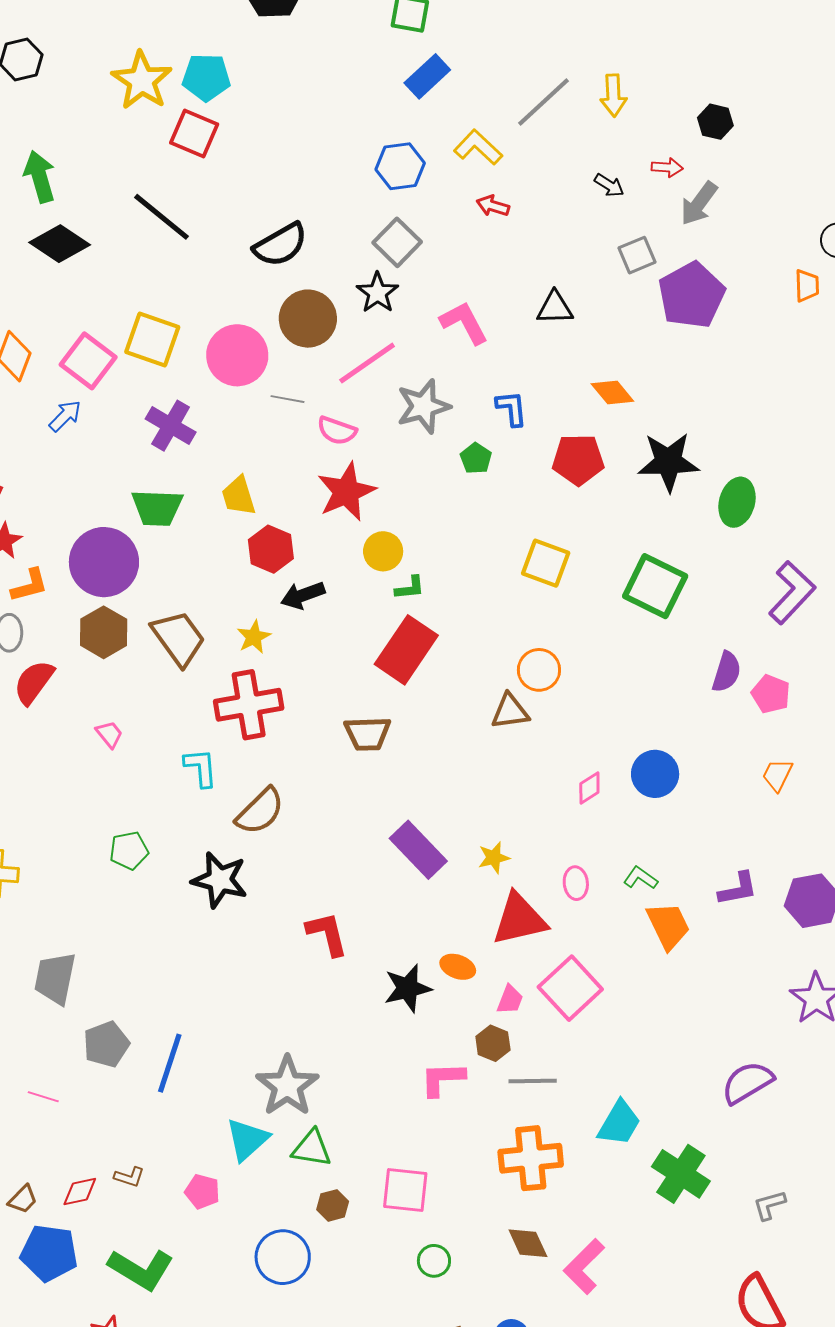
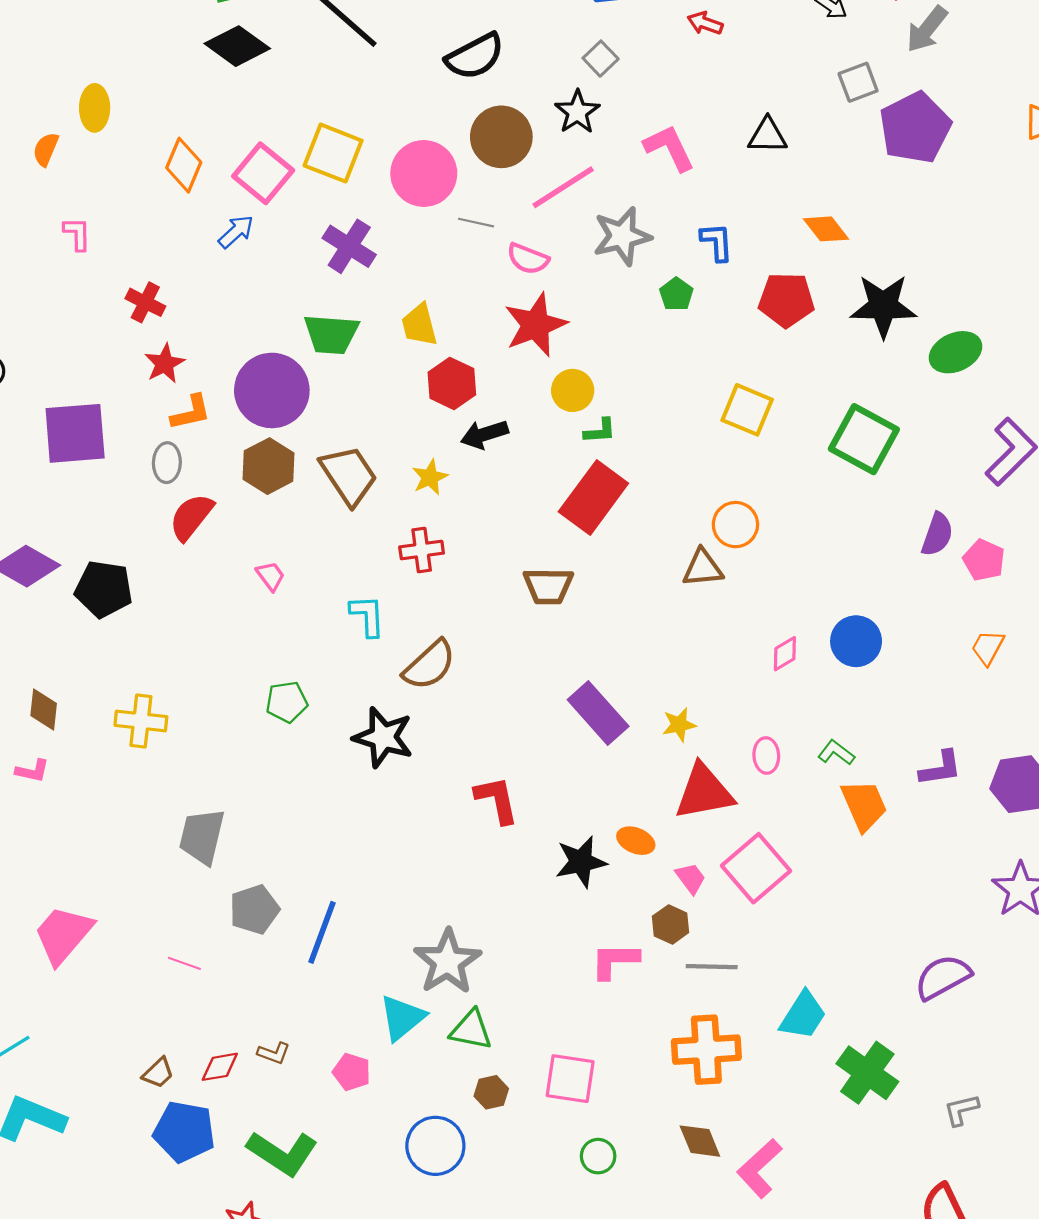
gray square: (397, 242) -> (601, 59), size x0.7
green ellipse: (737, 502) -> (955, 352), turned 48
red cross: (249, 705) -> (422, 550), size x0.6
pink trapezoid: (510, 1000) -> (691, 878), turned -60

